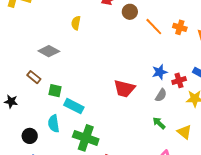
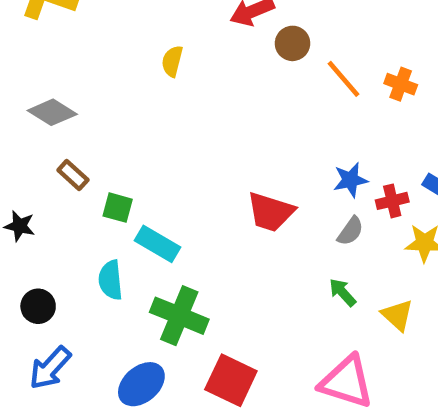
gray diamond: (49, 51) -> (52, 112), moved
black circle: (30, 136) -> (38, 306), moved

